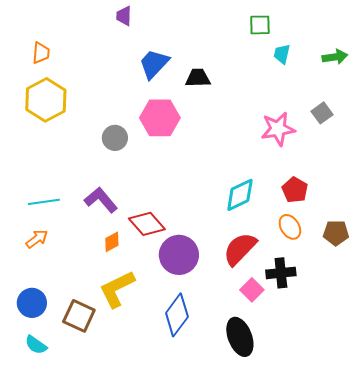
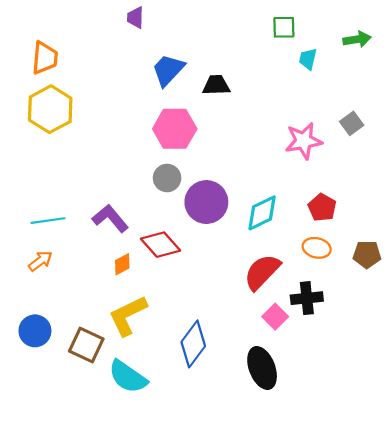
orange trapezoid: (41, 53) -> (45, 58), size x1.4
green arrow: (335, 57) -> (357, 39), moved
gray circle: (115, 138) -> (167, 178), moved
orange ellipse: (290, 227) -> (317, 248), turned -45
purple circle: (179, 255) -> (206, 202), moved
cyan semicircle: (36, 345) -> (128, 377), moved, size x1.6

